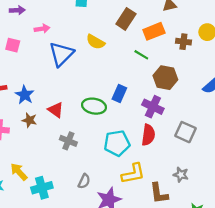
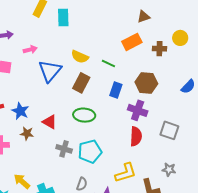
brown rectangle: (126, 19) -> (81, 83), moved
green line: (141, 55) -> (108, 63), moved
blue rectangle: (119, 94) -> (116, 90), moved
cyan pentagon: (117, 143) -> (90, 152), moved

